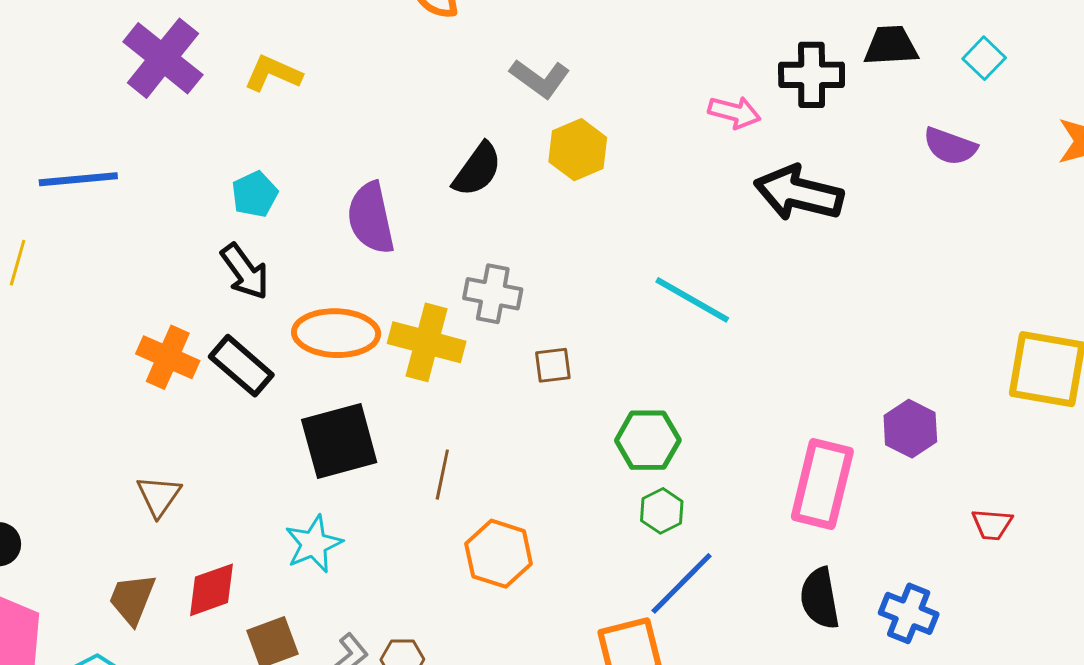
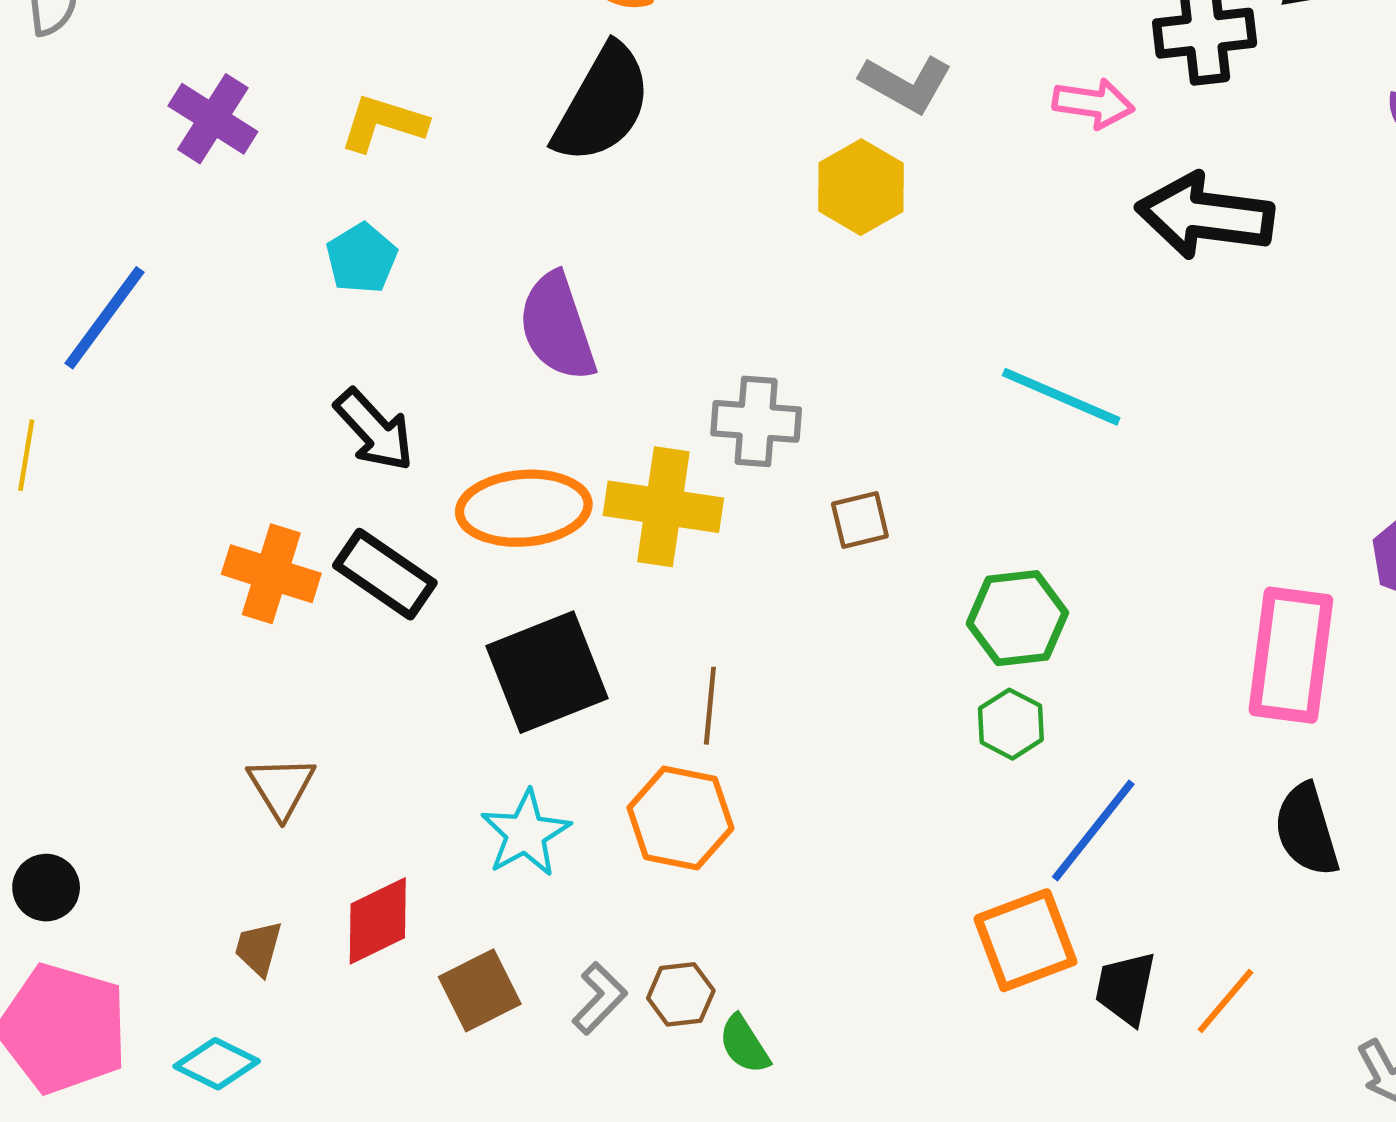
purple cross: (163, 58) -> (213, 119), size x0.7
gray L-shape: (540, 78) -> (906, 84), moved
black semicircle: (477, 170) -> (602, 104), moved, size x1.4
blue line: (78, 179) -> (105, 318), turned -42
cyan pentagon: (255, 194) -> (362, 258), moved
green hexagon: (662, 511) -> (1011, 724), moved
orange hexagon: (499, 554) -> (680, 818), moved
brown trapezoid: (132, 599) -> (258, 948), size x0.7

